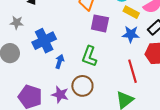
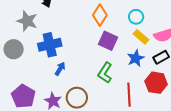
gray star: (17, 23) -> (27, 21), size x1.5
blue star: (131, 34) -> (136, 58), turned 30
green L-shape: (89, 56) -> (105, 73), moved

